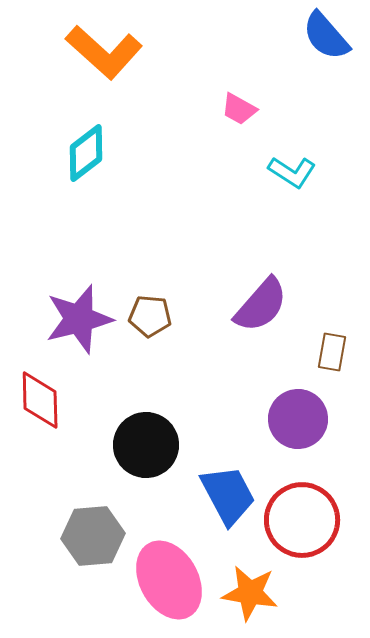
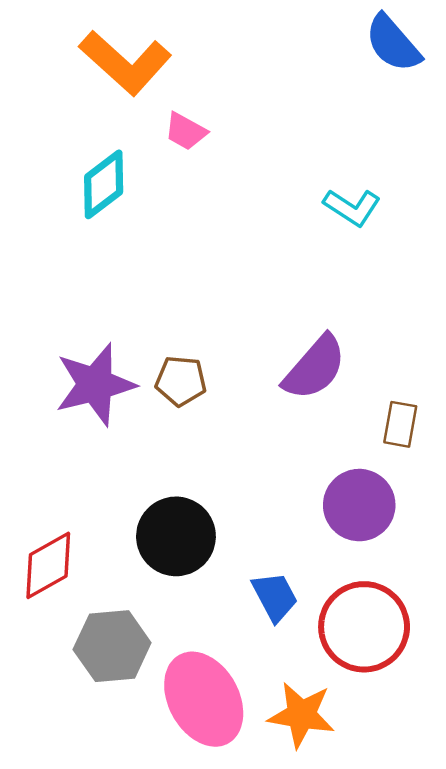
pink trapezoid: (239, 109) -> (186, 131), moved
red diamond: (40, 400) -> (48, 565), moved, turned 62
blue trapezoid: (228, 495) -> (275, 597), size x0.7

